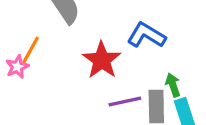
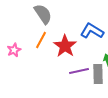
orange line: (31, 50) -> (41, 40), moved

